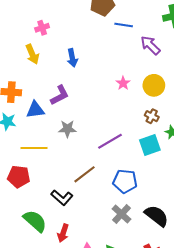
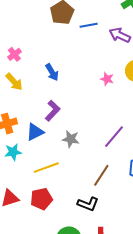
gray star: (67, 129) -> (71, 139), turned 30

